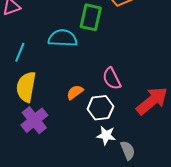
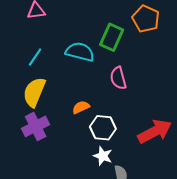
pink semicircle: (112, 79) -> (118, 78), moved

